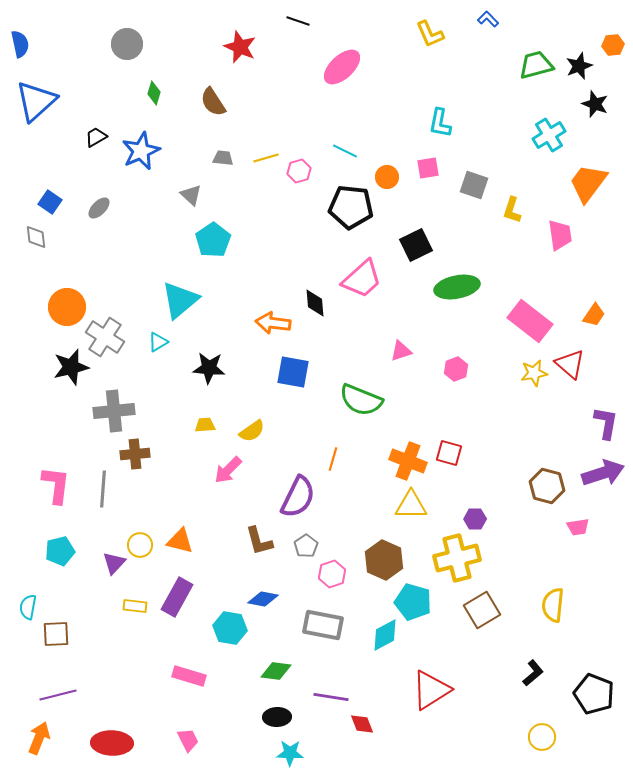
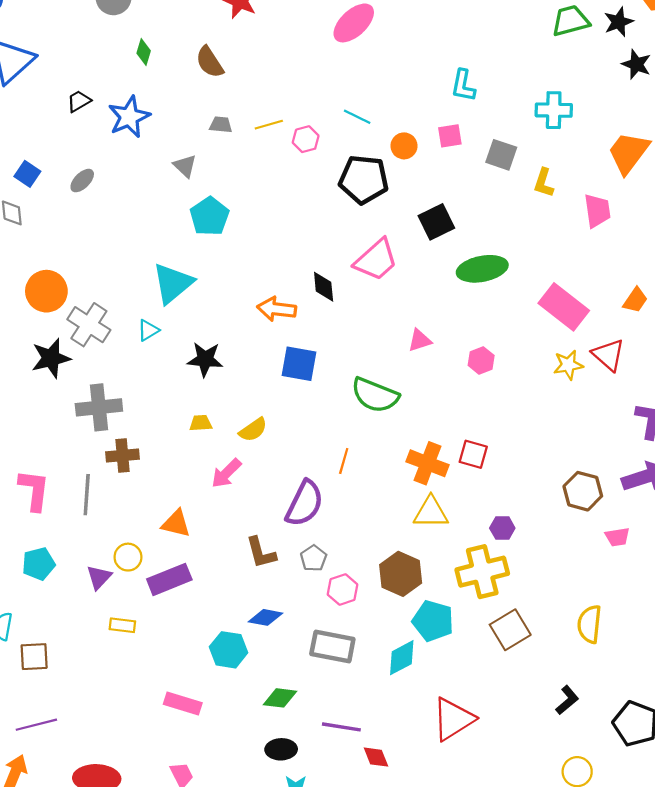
cyan cross: (549, 135) -> (554, 110), moved, turned 32
orange triangle: (180, 541) -> (176, 524), moved
purple rectangle: (177, 597) -> (169, 579), moved, turned 39

